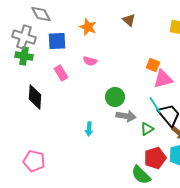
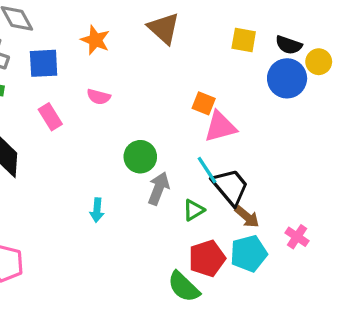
brown triangle: (129, 20) -> (164, 28), size x1.5
gray arrow: (126, 116) -> (159, 188), turned -78

